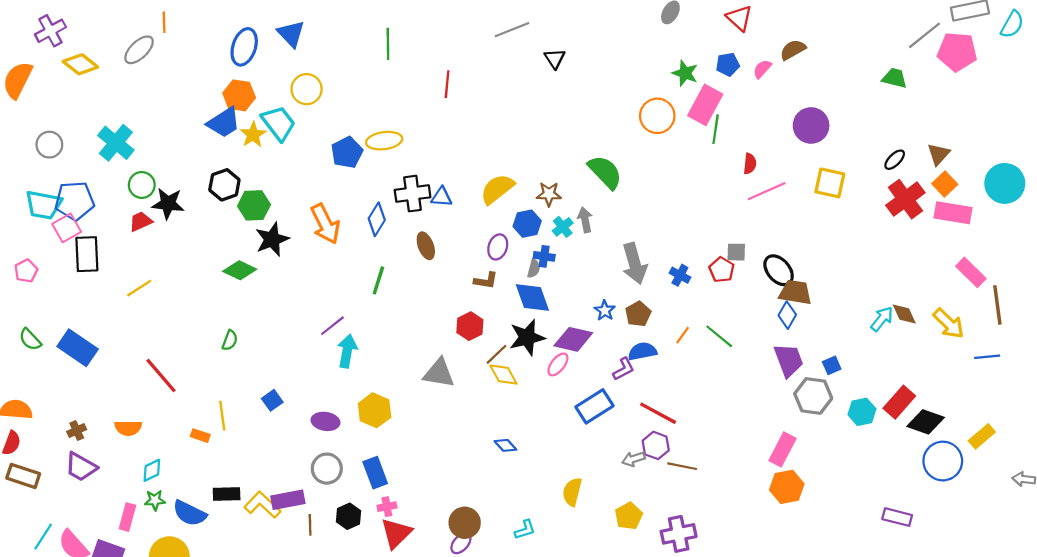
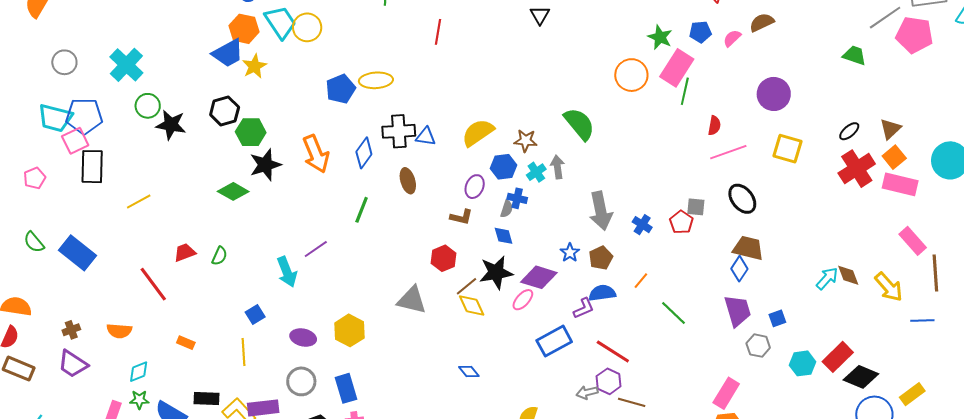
cyan trapezoid: (279, 123) -> (280, 22), moved
red trapezoid: (141, 222) -> (185, 252), moved
black ellipse: (779, 270) -> (742, 199), moved
blue diamond: (532, 298) -> (504, 236), size x0.6
green line: (719, 336) -> (673, 313), moved
cyan arrow: (347, 351) -> (287, 272), moved, turned 144
gray hexagon: (813, 396) -> (758, 346), size x0.7
yellow line: (222, 416) -> (243, 352), moved

